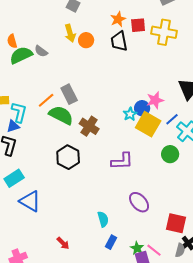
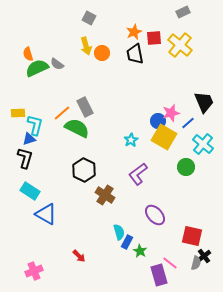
yellow cross: (164, 32) -> (180, 45), turned 30
cyan star: (130, 114) -> (131, 140), moved
blue line: (172, 119) -> (188, 123), moved
brown cross: (89, 126) -> (105, 195), moved
purple L-shape: (122, 161) -> (138, 174), turned 145
cyan rectangle: (14, 178) -> (30, 191), turned 66
blue rectangle: (111, 242) -> (127, 242), moved
green star: (137, 248) -> (140, 251), moved

